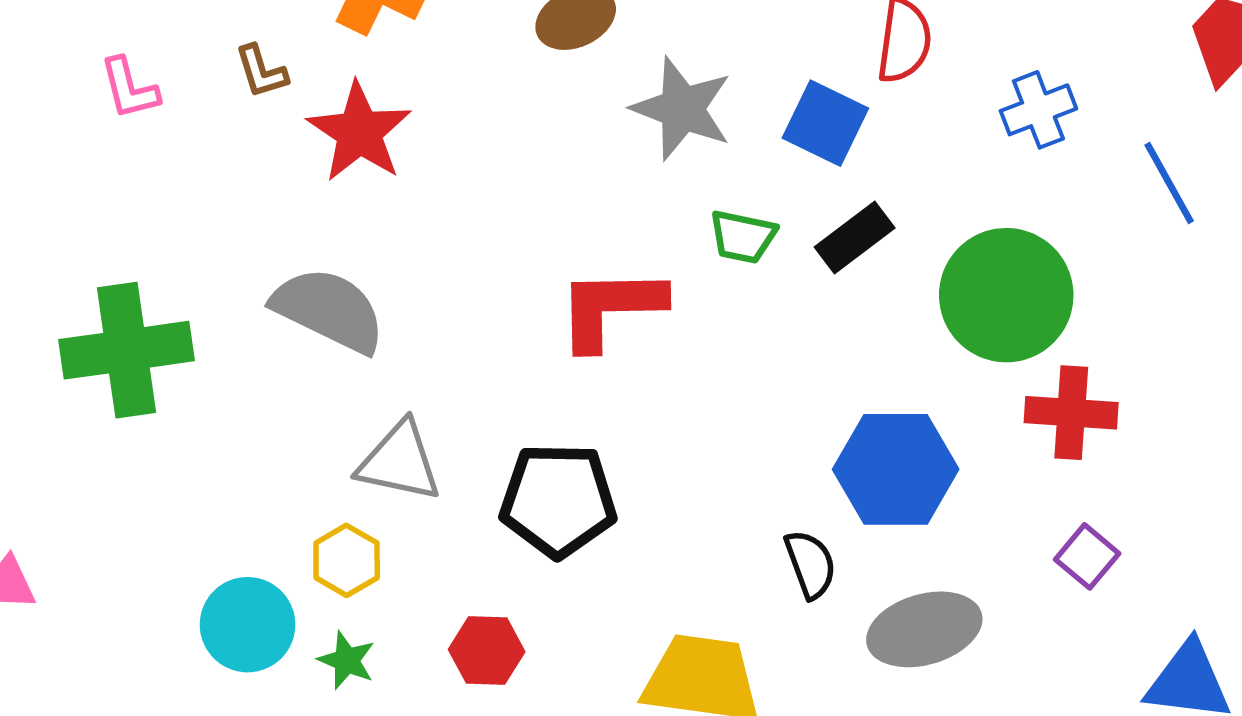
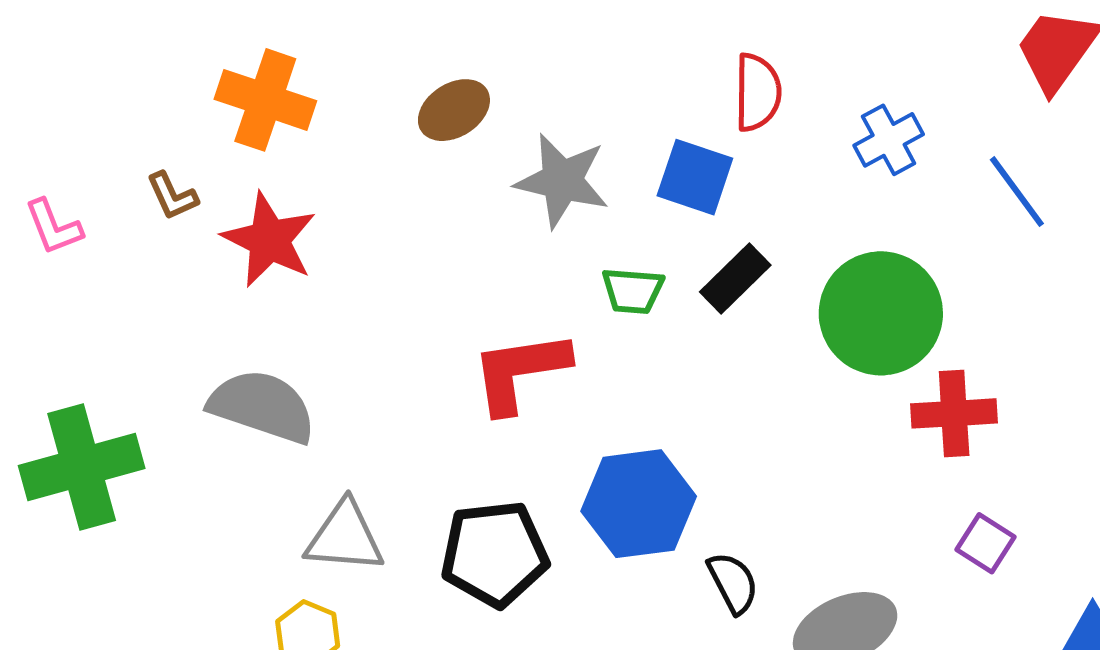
blue hexagon: (896, 469) -> (639, 504), moved

